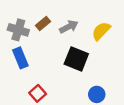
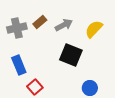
gray cross: (18, 30) -> (17, 28), turned -30
blue rectangle: (20, 58) -> (19, 65), moved

